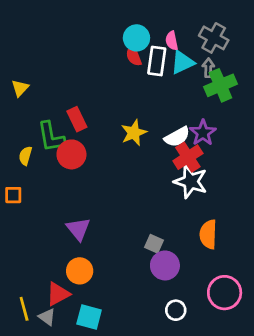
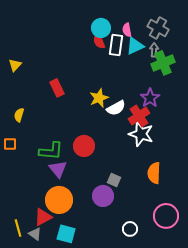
green L-shape: (51, 137) -> (51, 151), moved, turned -75
white semicircle: (177, 137) -> (116, 108), moved
red circle: (71, 154) -> (84, 146), moved
purple circle: (165, 265) -> (103, 196), moved
orange circle: (80, 271) -> (59, 200), size x1.4

